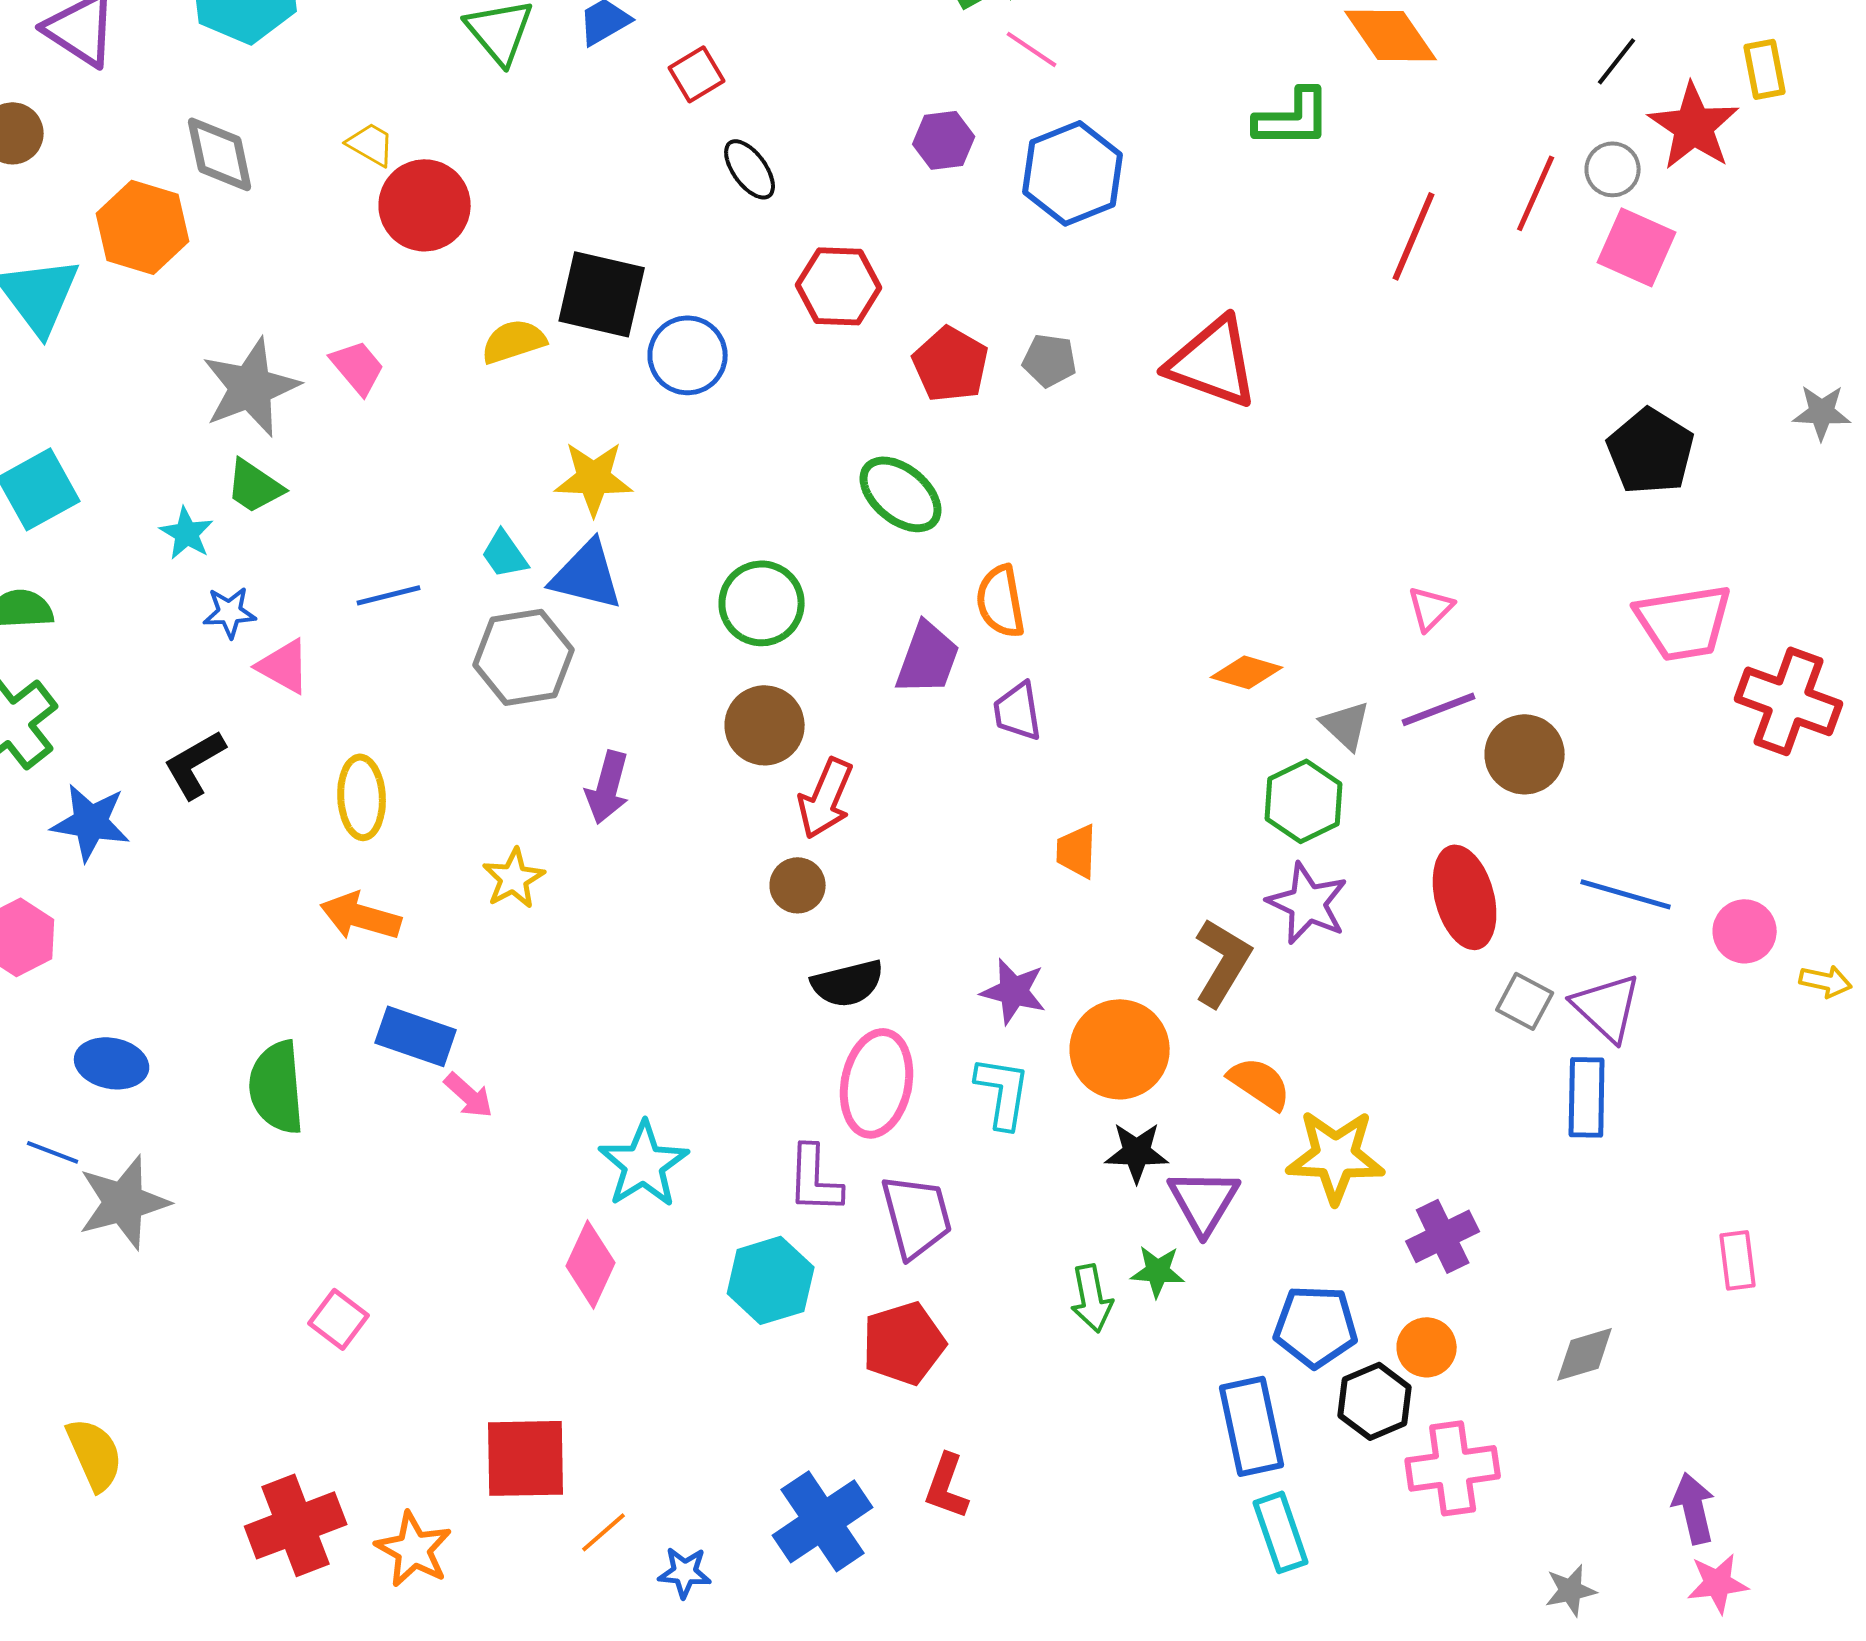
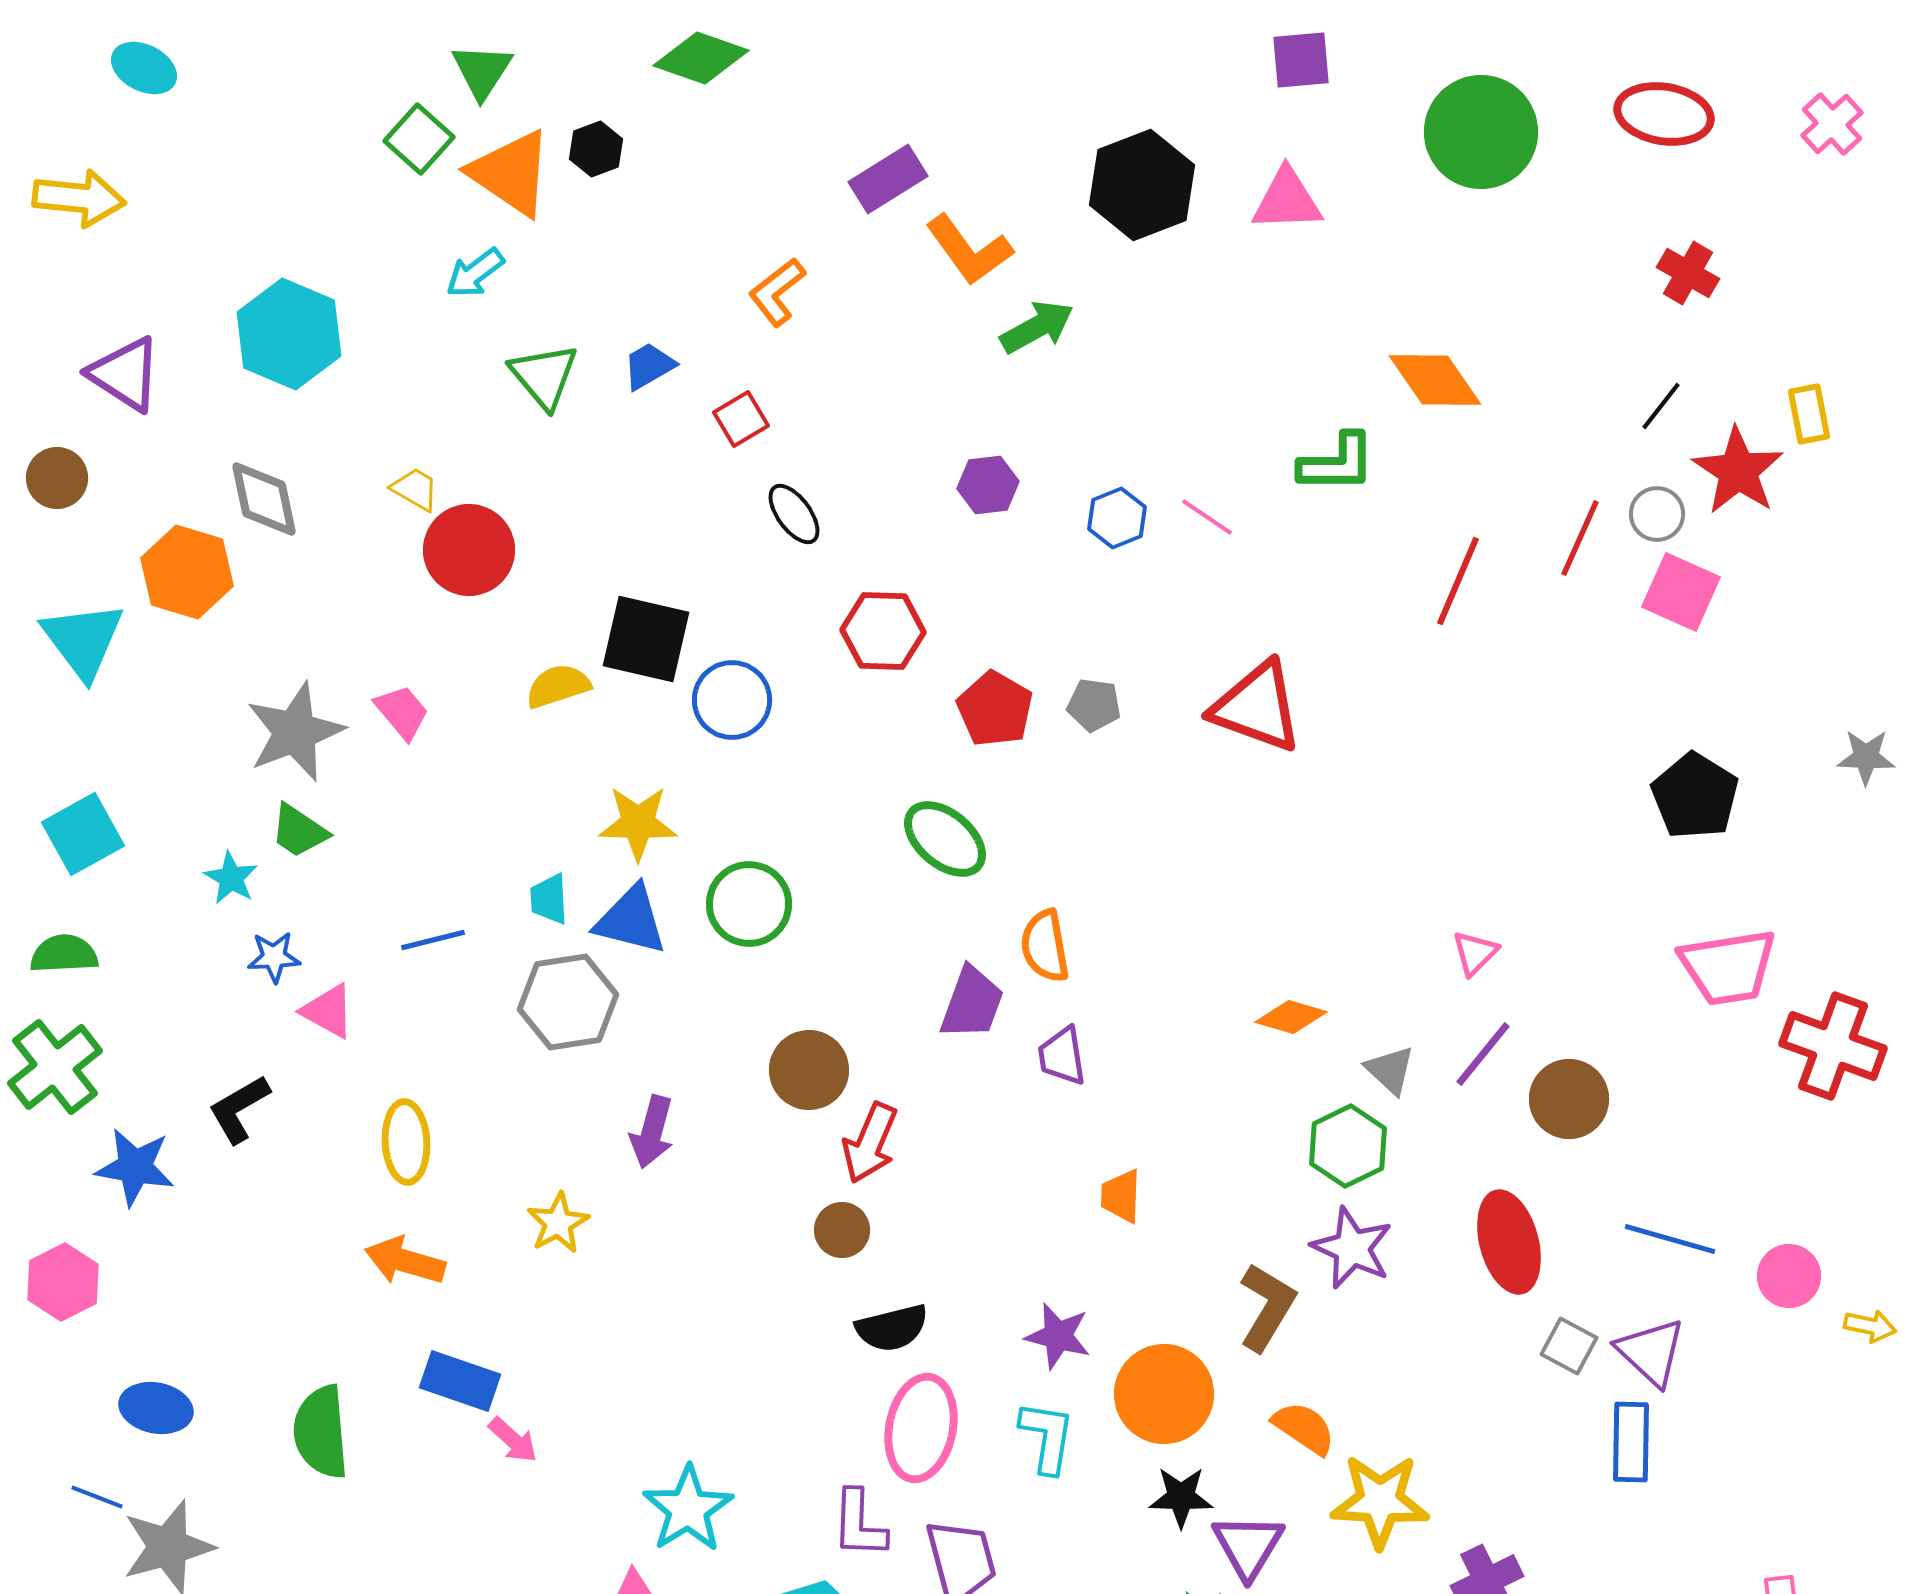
pink line: (1032, 49) -> (1207, 517), moved
blue hexagon: (1073, 173) -> (1117, 518), size x0.6
cyan trapezoid: (505, 554) -> (549, 899), turned 32
green circle: (762, 603) -> (749, 904), moved
purple line: (1439, 709) -> (1483, 1054), turned -30

